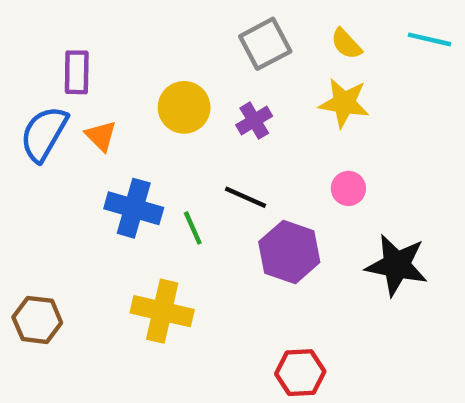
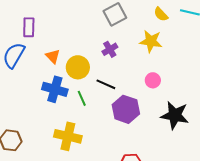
yellow semicircle: (346, 44) -> (161, 14), moved
yellow circle: (184, 107) -> (78, 67), moved
orange triangle: (101, 136) -> (53, 56), moved

